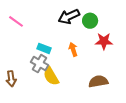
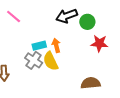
cyan rectangle: (44, 48) -> (39, 46), turned -40
orange arrow: (73, 49) -> (56, 45), moved
yellow semicircle: (51, 76) -> (51, 61), moved

